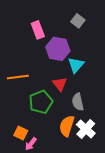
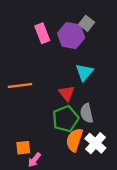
purple hexagon: (58, 49) -> (71, 36), moved
green pentagon: (41, 102) -> (66, 119), moved
orange square: (21, 133) -> (23, 148), turned -32

